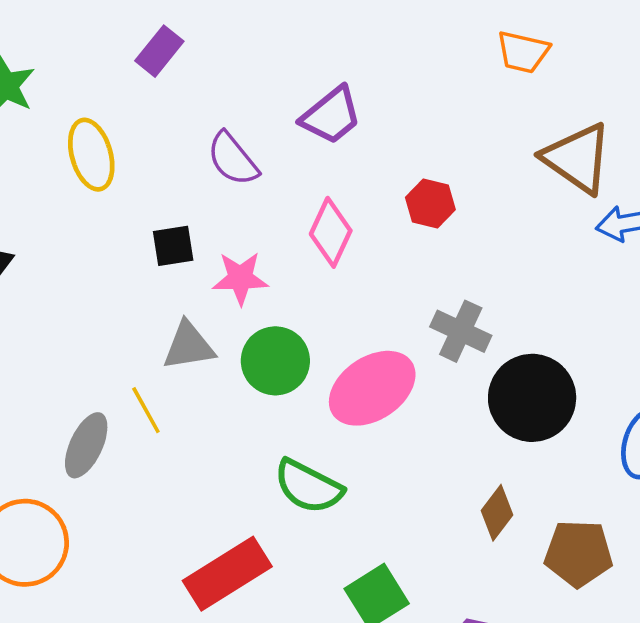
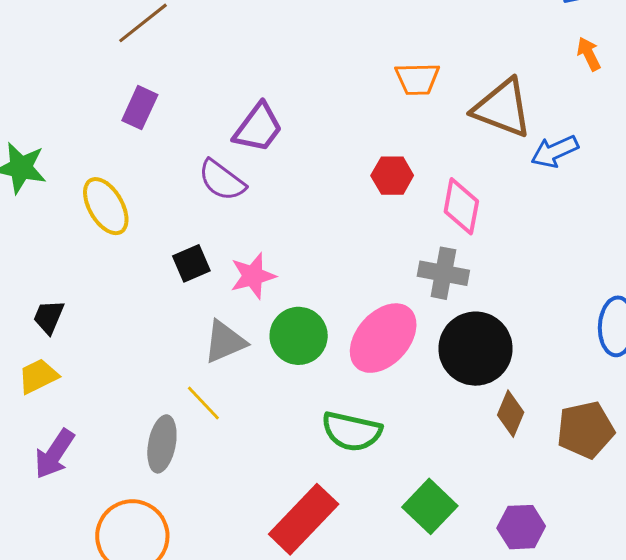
orange trapezoid: (523, 52) -> (417, 79), moved
purple trapezoid: (331, 116) -> (258, 128), moved
pink diamond: (331, 232) -> (461, 206), moved
black circle: (532, 398) -> (475, 349), moved

